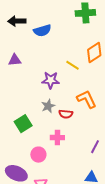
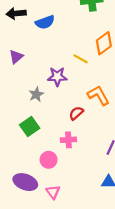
purple triangle: (15, 60) -> (16, 57), turned -32
gray star: (48, 106) -> (36, 94), moved
red semicircle: (66, 114) -> (76, 113), turned 136

